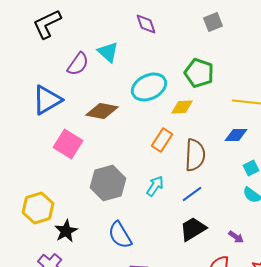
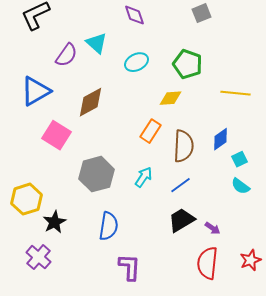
cyan ellipse: (149, 87) -> (136, 62), moved, size x0.7
brown diamond: (102, 111) -> (90, 102), turned -40
blue diamond: (236, 135) -> (220, 139), moved, turned -35
blue semicircle: (120, 235) -> (108, 226), turned -140
purple arrow: (236, 237) -> (212, 228), moved

